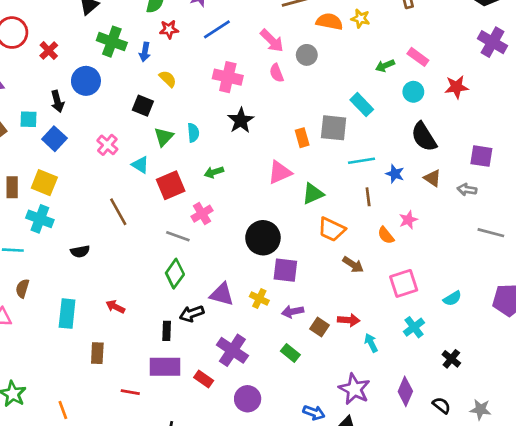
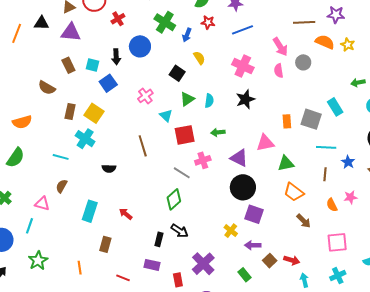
purple triangle: (222, 294) -> (239, 158), moved
black arrow: (192, 314) -> (180, 231), turned -138
purple rectangle: (165, 367) -> (152, 265), size x0.7
red rectangle: (204, 379) -> (178, 280), turned 32
orange line: (63, 410) -> (80, 268), moved

